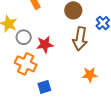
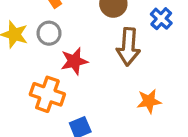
gray circle: (24, 37) -> (49, 33), moved

